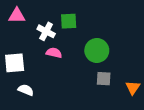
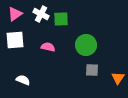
pink triangle: (17, 16) -> (15, 14), turned -35
white cross: (46, 31) -> (41, 14), moved
white square: (15, 63) -> (15, 40), moved

